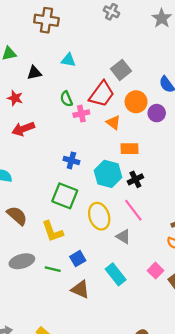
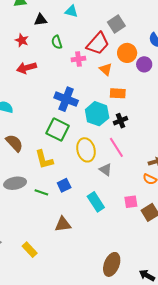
green semicircle: (66, 99) -> (57, 42), moved
blue cross: (71, 160) -> (66, 99), size x1.6
pink square: (155, 271) -> (131, 202), turned 32
brown triangle: (80, 289) -> (63, 224), moved, turned -36

